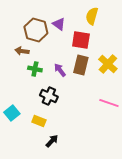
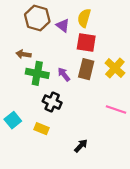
yellow semicircle: (92, 16) -> (84, 18), moved
brown hexagon: (36, 30) -> (37, 18), moved
green cross: (35, 69) -> (37, 73), size x1.5
black arrow: (52, 141) -> (81, 146), moved

